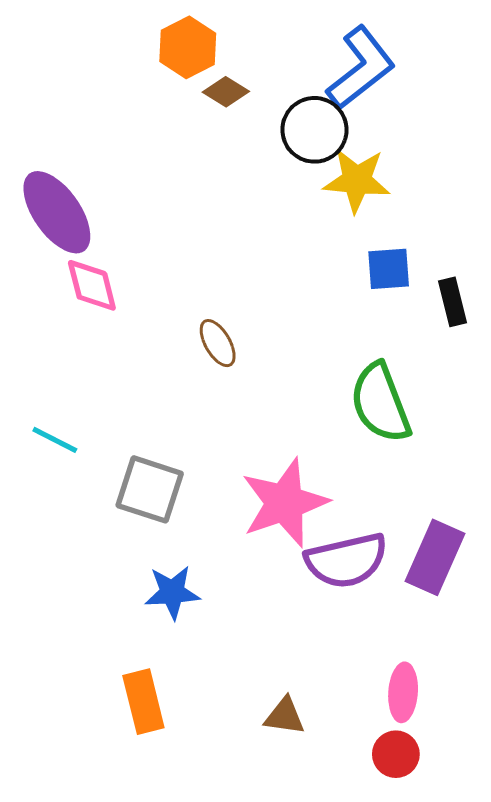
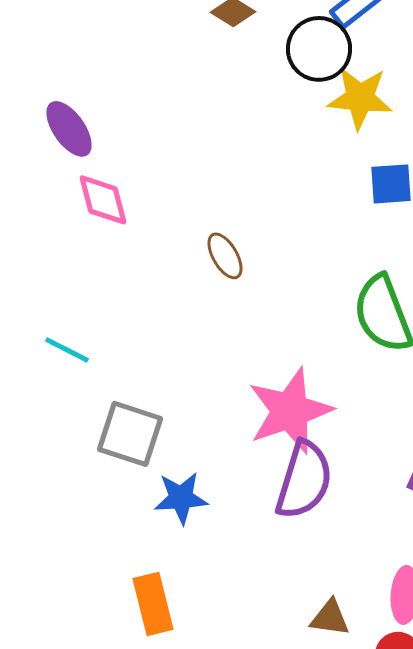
purple ellipse: (57, 212) -> (69, 129), size x0.7
gray square: (150, 489) -> (130, 434), moved
purple semicircle: (346, 560) -> (304, 480), moved, turned -60
brown triangle: (285, 716) -> (330, 618), moved

